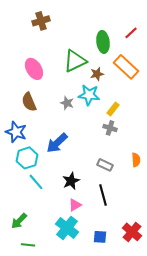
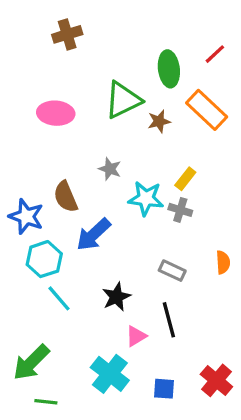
pink ellipse: (34, 69) -> (56, 113), turned -55
cyan star: (89, 95) -> (146, 198), moved
brown semicircle: (29, 102) -> (66, 197), moved
pink triangle: (75, 205) -> (136, 336), moved
green arrow: (19, 221) -> (31, 362), size x1.4

